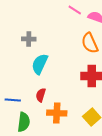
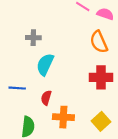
blue line: (13, 100) -> (17, 88), moved

